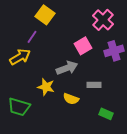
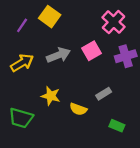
purple line: (32, 37) -> (22, 25), moved
gray arrow: (67, 68) -> (58, 55), moved
gray rectangle: (94, 85) -> (104, 94), turned -32

